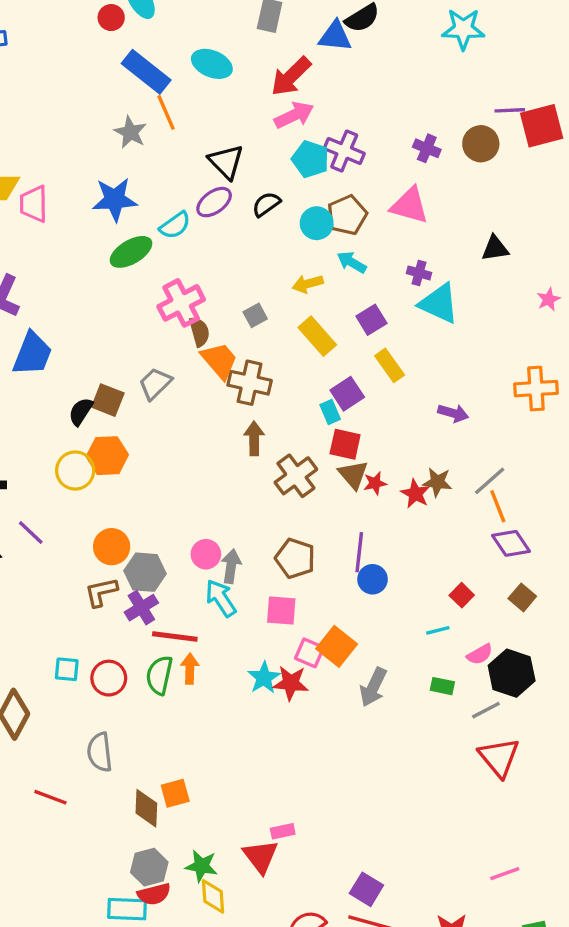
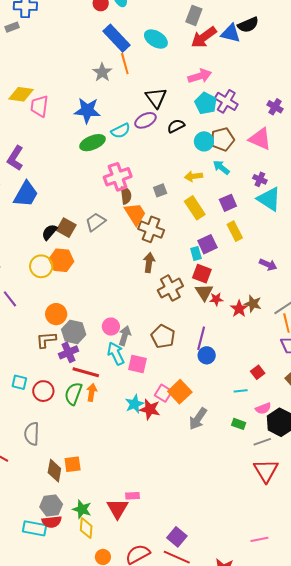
red arrow: (291, 76) -> (204, 37), moved
pink square: (281, 610) -> (138, 364), moved

